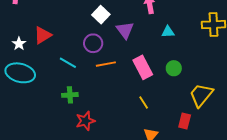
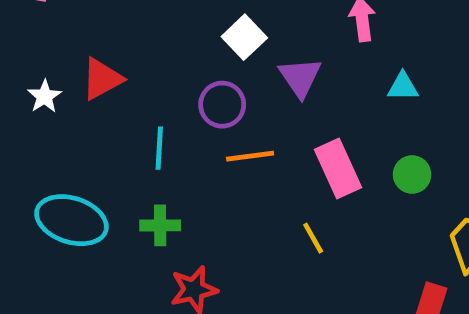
cyan line: (68, 63) -> (159, 148), turned 60
cyan ellipse: (20, 73) -> (71, 220), moved
yellow line: (144, 102) -> (313, 238), moved

